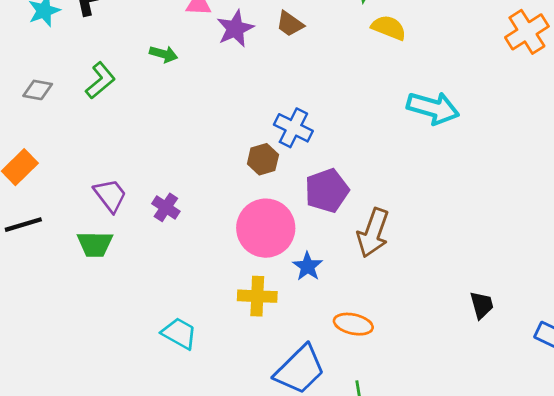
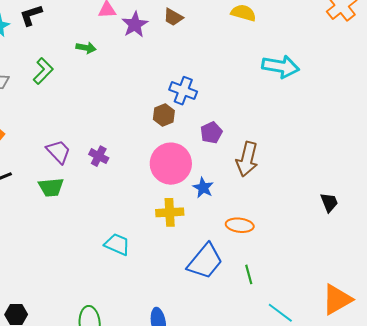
purple pentagon: (327, 191) -> (211, 133), size x0.7

